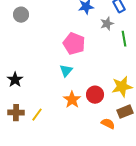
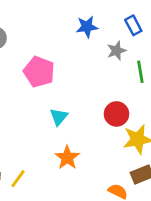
pink pentagon: (74, 44) -> (39, 72), moved
red circle: (95, 95) -> (116, 114), moved

